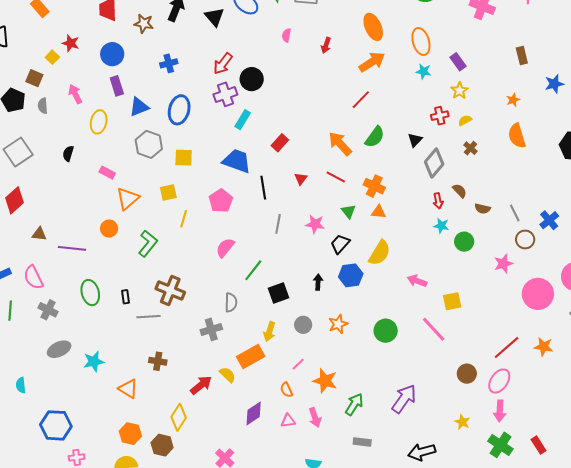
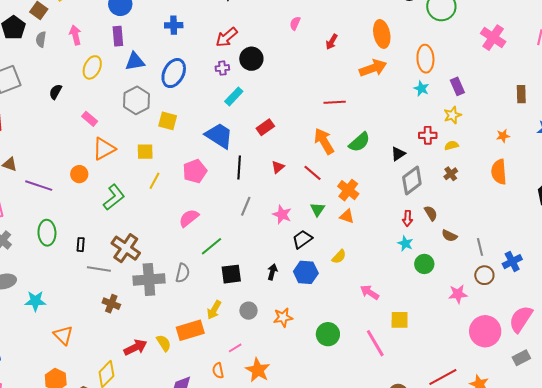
purple cross: (225, 94) -> (222, 68), size x0.6
red line: (361, 100) -> (335, 102), moved, turned 30
yellow semicircle: (380, 253) -> (339, 257), size x0.6
gray cross: (211, 329) -> (149, 279), moved, size x1.4
brown cross: (158, 361) -> (111, 304), moved

